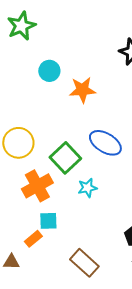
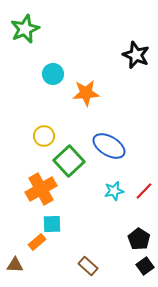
yellow circle: (18, 143) -> (44, 136), moved, size x0.7
cyan star: (87, 188) -> (114, 191), moved
brown rectangle: (84, 263) -> (88, 266), size x0.7

